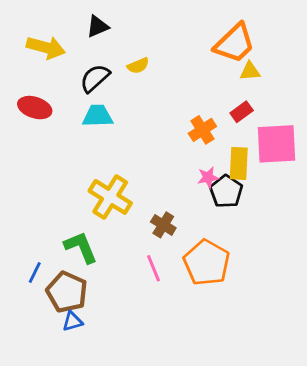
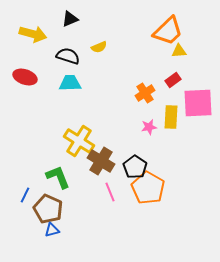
black semicircle: (95, 78) -> (68, 56), turned 60
black pentagon: (226, 191) -> (135, 167), moved
brown cross: (163, 225) -> (101, 161), moved, size x1.5

